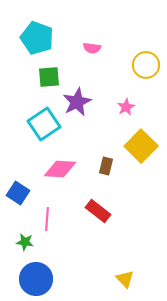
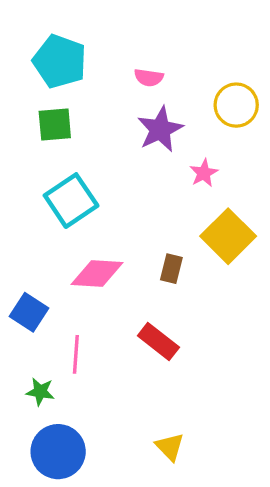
green square: (49, 77) -> (55, 124), moved
purple star: (77, 102) -> (160, 129), moved
yellow triangle: (125, 279) -> (170, 447), moved

